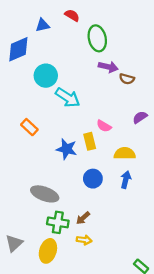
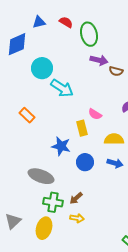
red semicircle: (72, 15) -> (66, 22), moved
blue star: (67, 149) -> (61, 146), moved
blue arrow: (126, 180) -> (115, 163), turned 91

